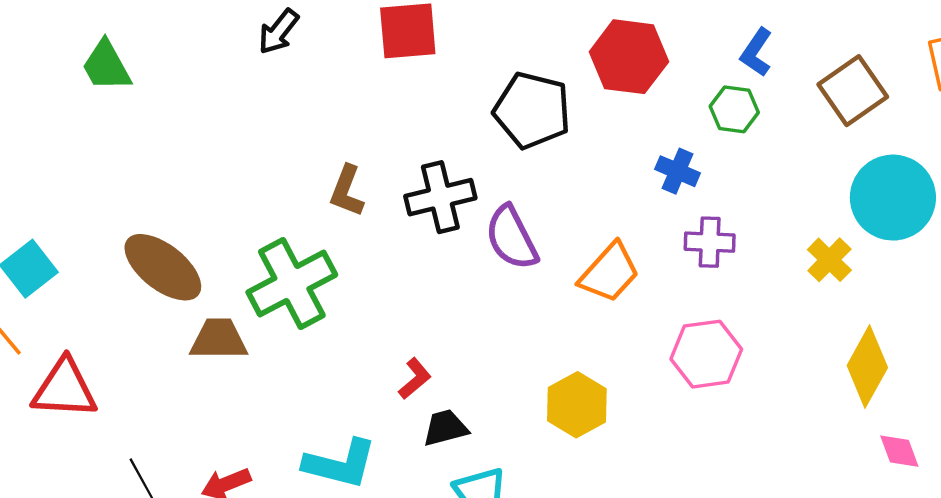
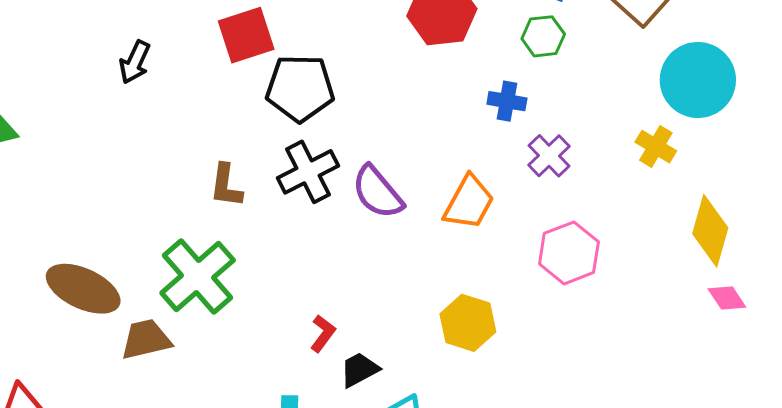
black pentagon: (532, 110) -> (300, 88), moved
purple cross: (710, 242) -> (549, 156), turned -33
pink diamond: (899, 451) -> (727, 298), moved

